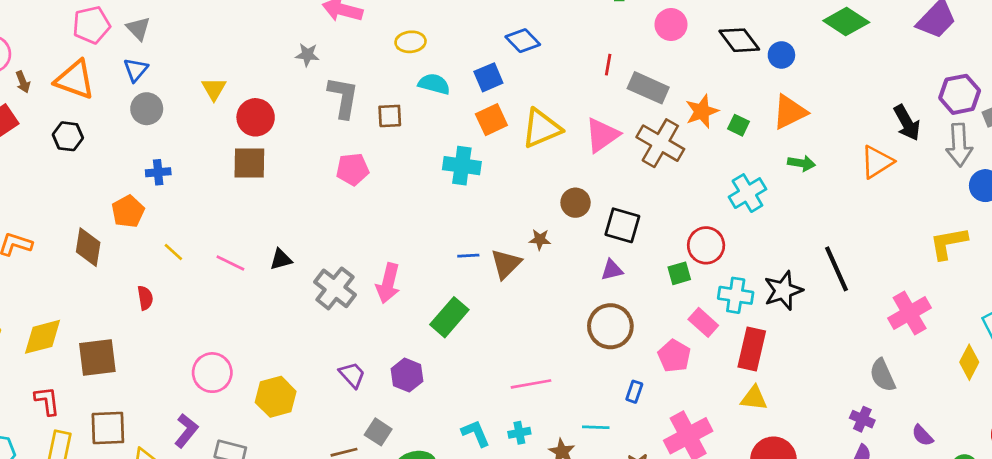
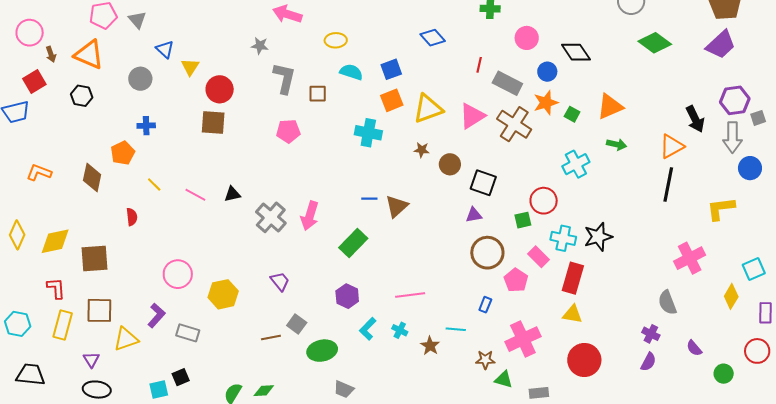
blue diamond: (523, 41) -> (433, 38), moved
blue circle: (781, 55) -> (547, 72), moved
blue triangle: (136, 70) -> (165, 49), moved, turned -30
brown star: (540, 239) -> (422, 150), moved
black line: (837, 269) -> (668, 185), moved, turned 32
brown circle: (610, 326) -> (487, 253), moved
purple hexagon: (407, 375) -> (347, 296), moved
cyan L-shape: (476, 433) -> (368, 329), turned -115
cyan cross: (519, 433) -> (400, 330), turned 35

